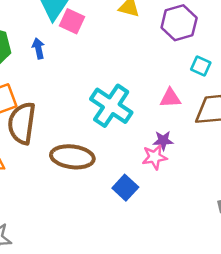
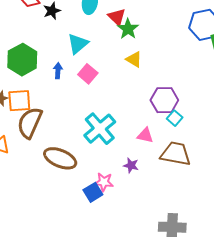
pink square: (72, 21) -> (88, 74), moved
purple hexagon: (179, 23) -> (164, 100), moved
pink star: (155, 157) -> (104, 182), moved

